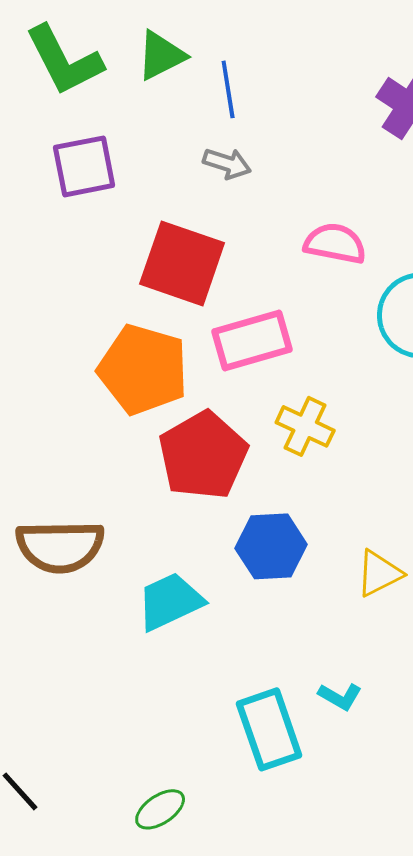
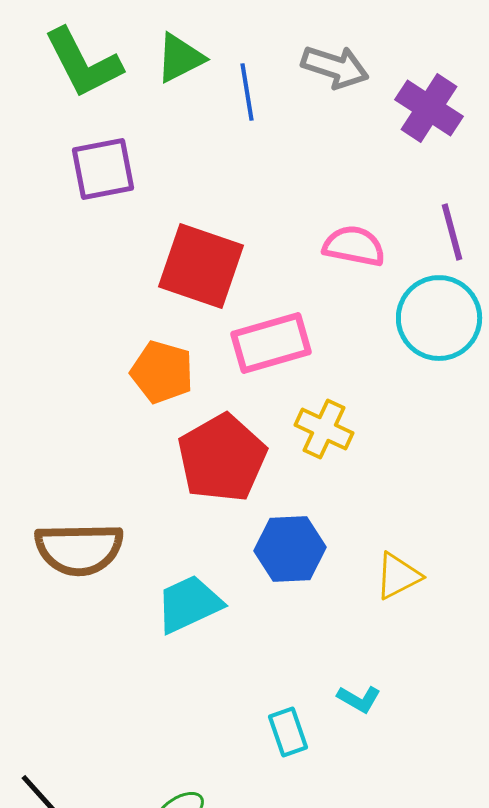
gray arrow: (227, 163) -> (335, 67), moved, size x1.4
orange pentagon: (143, 369) -> (162, 372), size x0.7
cyan rectangle: (269, 729) -> (288, 732), size x0.6

